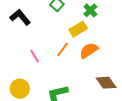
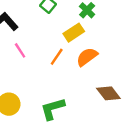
pink line: (35, 56) -> (20, 50), moved

